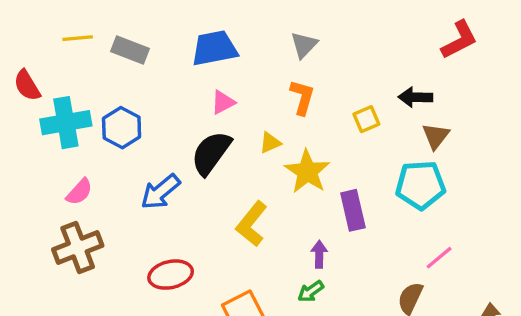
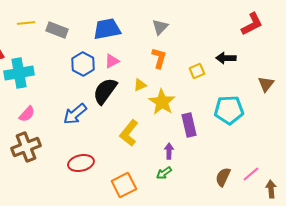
blue hexagon: (122, 128) -> (83, 64), moved
brown triangle: (436, 136) -> (266, 84), moved
pink line: (439, 258) -> (251, 174), moved

